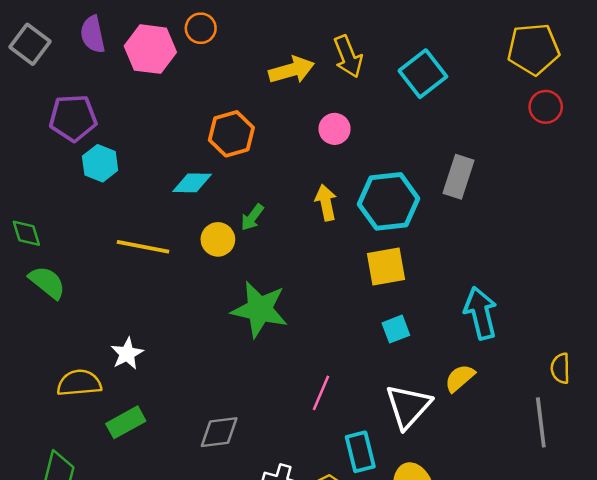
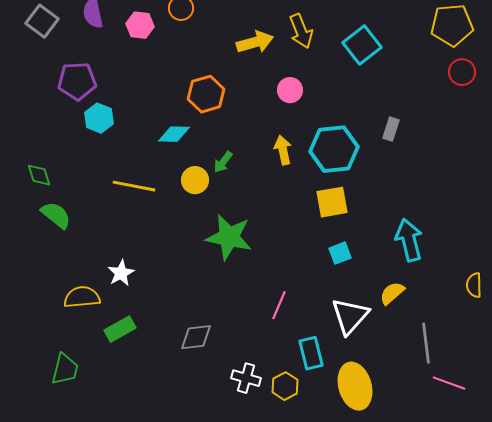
pink hexagon: (150, 49) -> (140, 25), size x0.7
gray rectangle: (459, 177) -> (391, 129), size x0.7
gray line: (541, 422) -> (426, 343), moved

